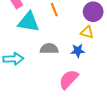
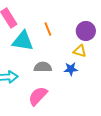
pink semicircle: (69, 79) -> (38, 96), moved

